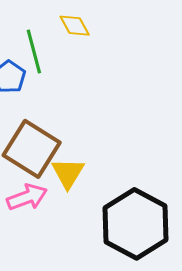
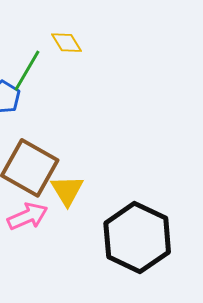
green line: (34, 52) -> (27, 71), turned 48

